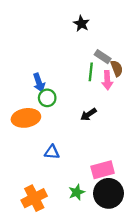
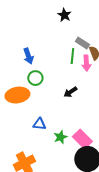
blue arrow: (39, 83) -> (28, 56), moved
pink rectangle: (103, 170) -> (82, 139), turned 60
green star: (77, 192) -> (60, 137), moved

